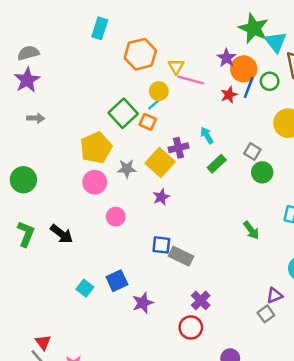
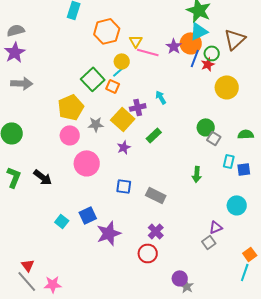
cyan triangle: (276, 42) -> (199, 31), moved, turned 42
purple star: (227, 58) -> (174, 46), moved
red star: (229, 95) -> (208, 64), moved
gray arrow: (36, 118) -> (22, 83), size x1.5
gray square: (252, 151) -> (214, 138), moved
green rectangle: (217, 164) -> (154, 135), moved
pink circle: (116, 217) -> (87, 163), size x1.6
green arrow: (251, 230) -> (197, 174), turned 42
gray rectangle: (181, 256) -> (156, 195), moved
purple star: (143, 303) -> (109, 233), size x1.4

